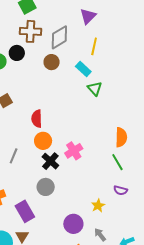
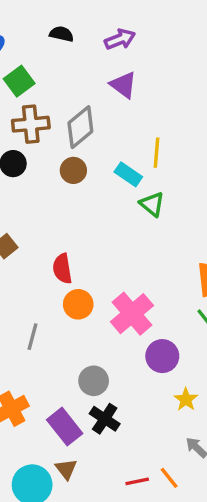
purple triangle: (88, 16) -> (123, 85), turned -30
yellow line: (94, 46) -> (156, 153), moved
pink cross: (74, 151) -> (132, 314), size x1.4
black cross: (50, 161) -> (105, 419), moved
purple circle: (73, 224) -> (162, 356), moved

